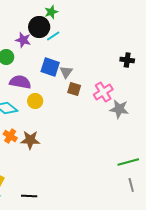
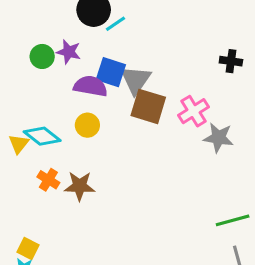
purple star: (23, 40) -> (69, 52), moved
gray triangle: (66, 72) -> (136, 80), size x1.5
purple semicircle: (20, 82) -> (91, 86), moved
brown square: (74, 89) -> (148, 106), size x1.6

